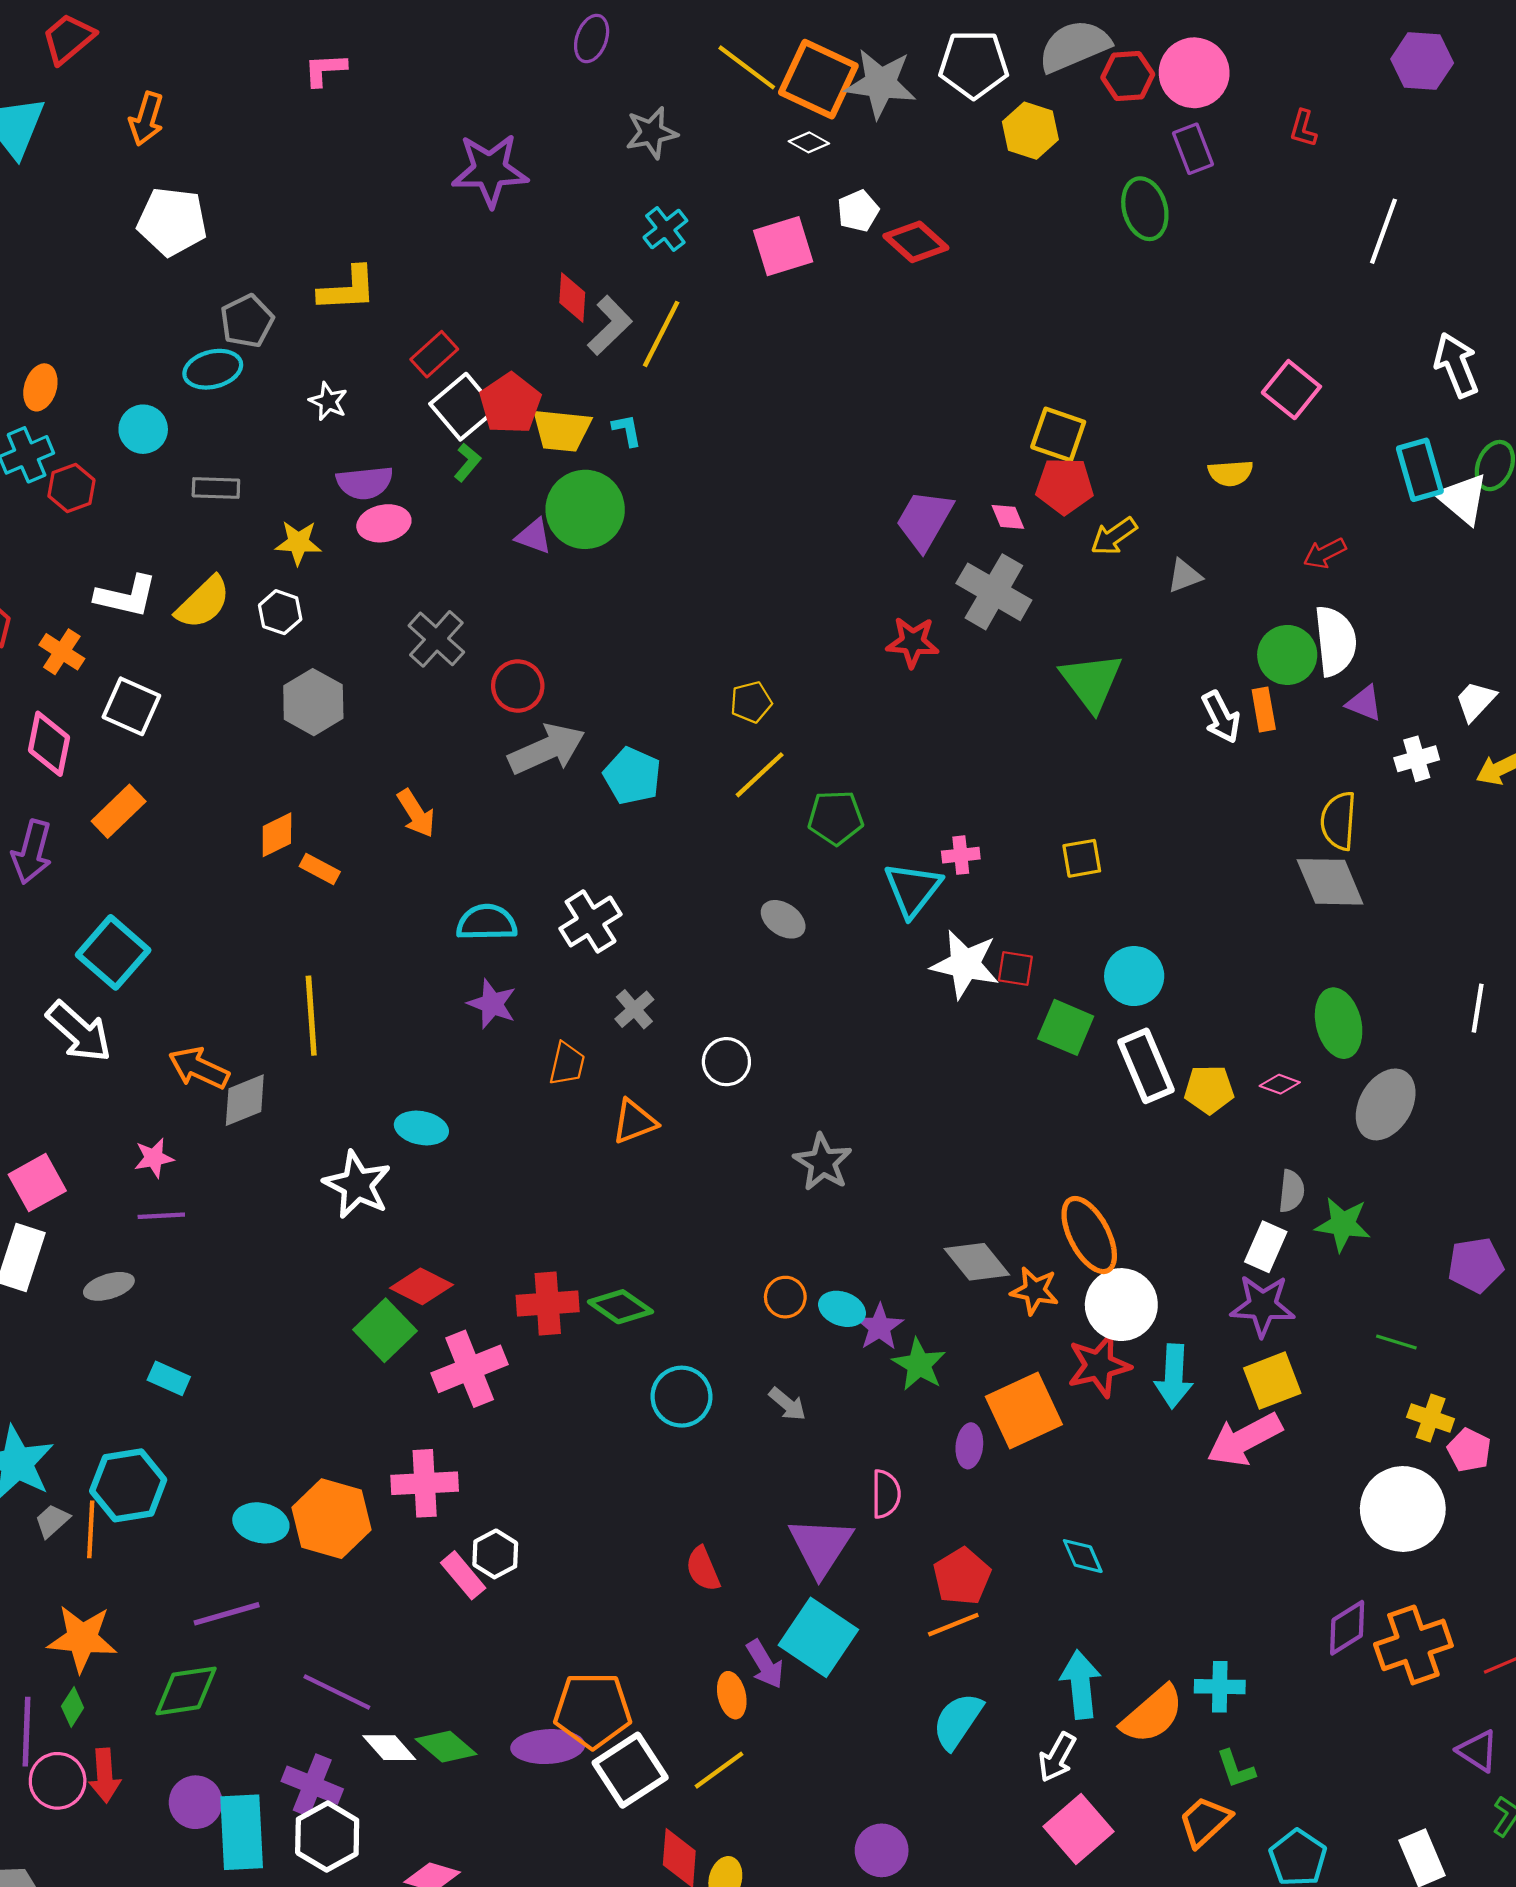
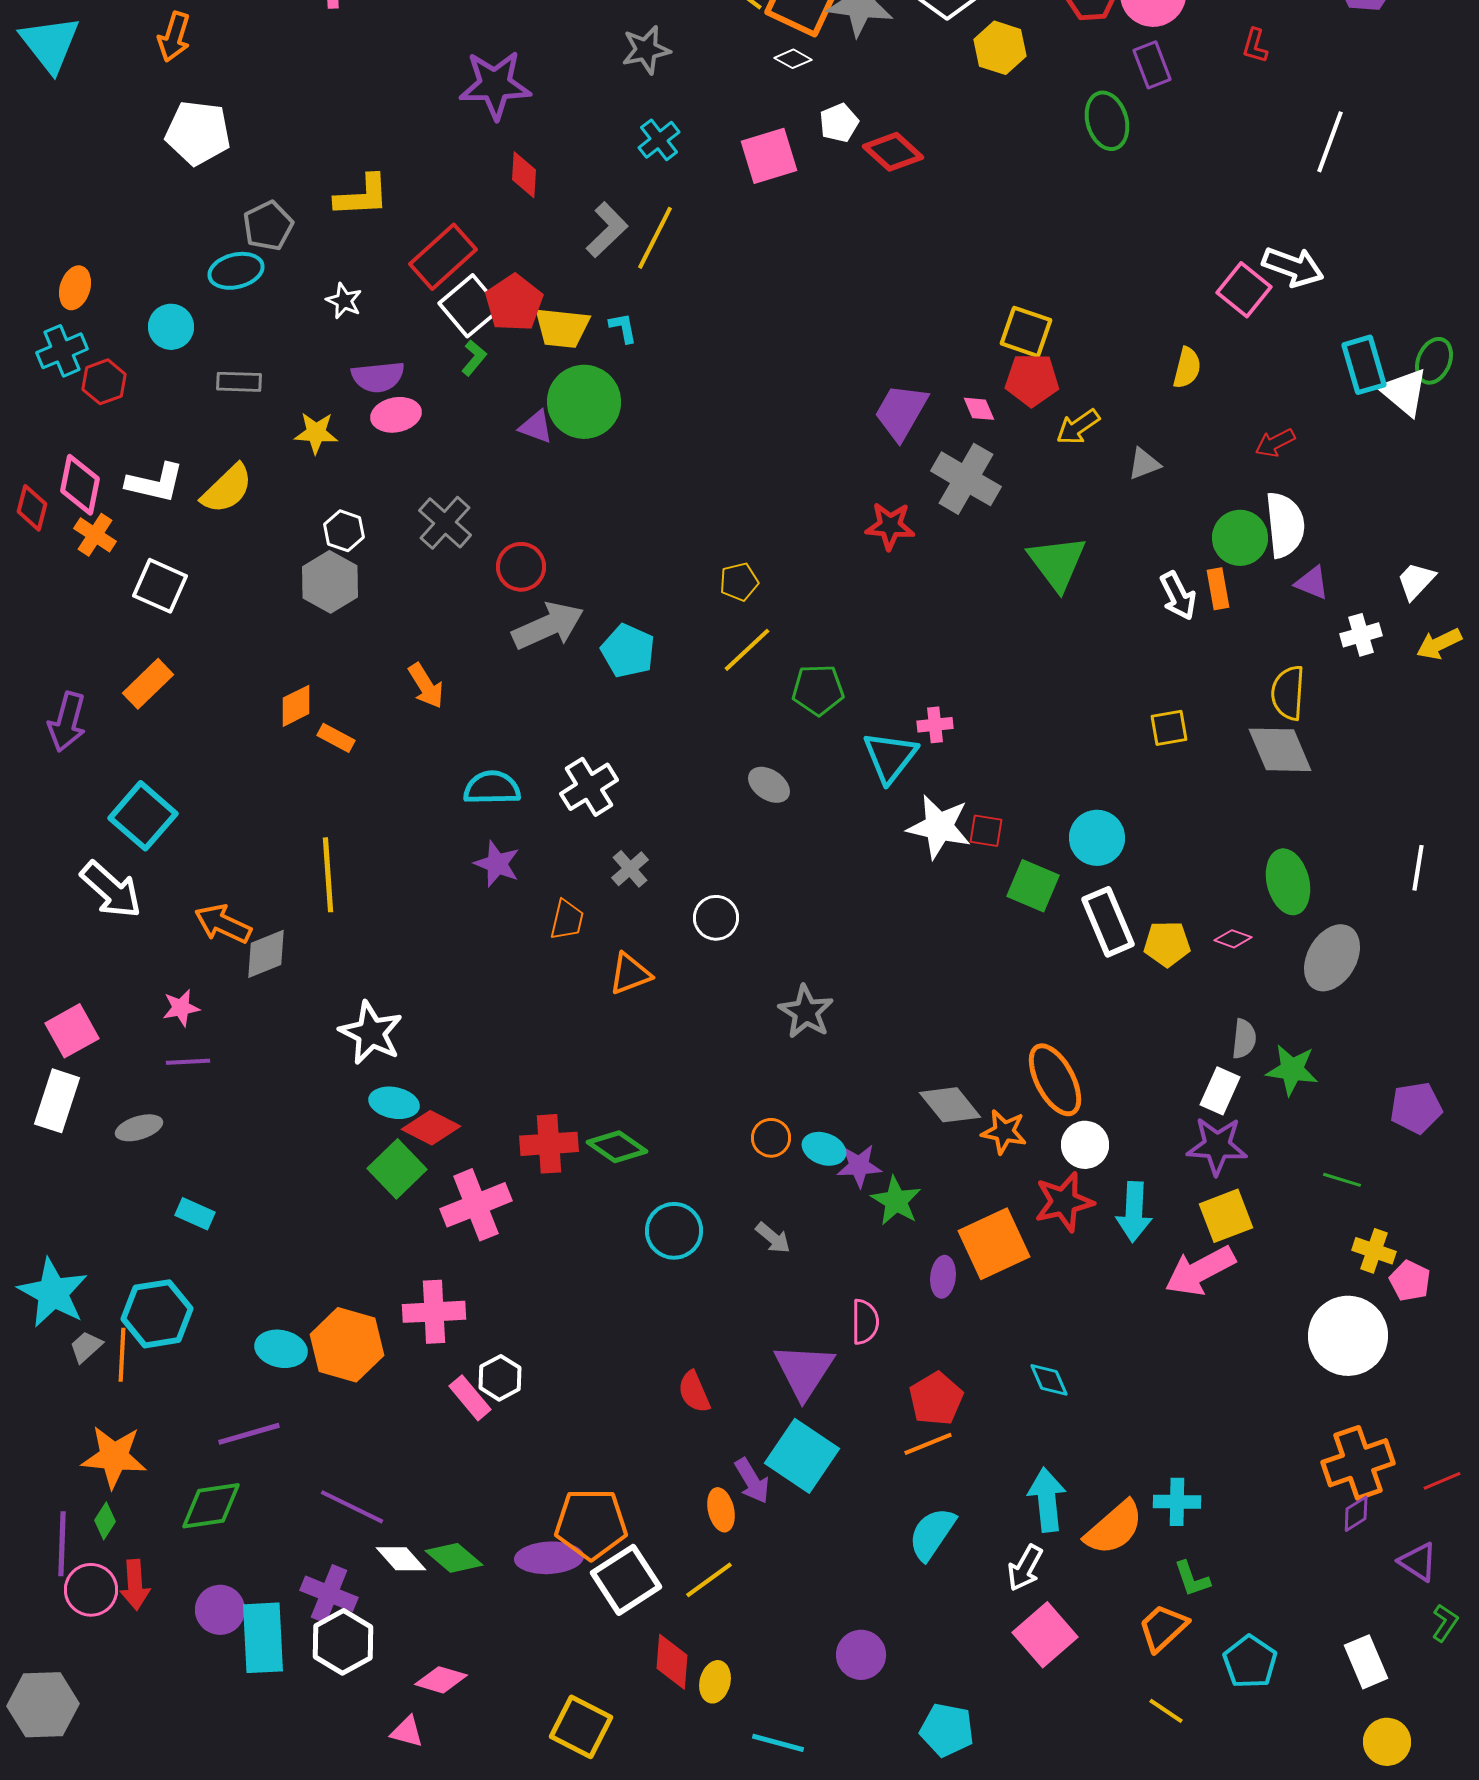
red diamond: (572, 298) -> (524, 175), moved
red rectangle: (434, 354) -> (443, 257), size x1.5
white arrow: (1456, 365) -> (1293, 267), moved, turned 132
yellow semicircle: (1230, 473) -> (1187, 368), turned -72
white hexagon: (280, 612) -> (344, 531), moved
pink diamond: (49, 744) -> (80, 485), moved
yellow square: (1082, 858) -> (1169, 728), moved
cyan ellipse: (421, 1128) -> (394, 1103), moved
white circle: (1121, 1305) -> (1085, 1145), size x0.7
purple star: (879, 1327) -> (859, 1166), turned 30
purple diamond: (1347, 1628) -> (1356, 1514), moved, size x0.7

